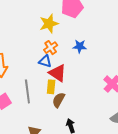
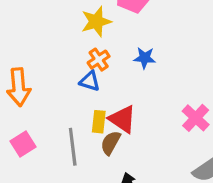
red triangle: (58, 73) -> (122, 119), moved
gray line: (27, 91) -> (73, 147), moved

